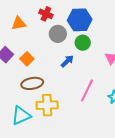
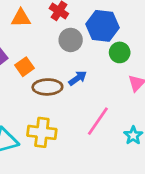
green circle: (83, 43) -> (120, 52), moved
brown ellipse: (32, 83) -> (47, 87), moved

